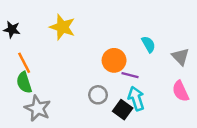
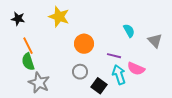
orange circle: (114, 60) -> (84, 44), moved
pink semicircle: (181, 91) -> (136, 69), moved, turned -42
gray circle: (98, 95) -> (80, 72), moved
black square: (123, 110) -> (99, 86), moved

